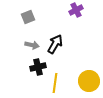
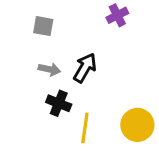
gray square: (28, 17) -> (43, 26), turned 32
black cross: (38, 67) -> (59, 103), turned 35

